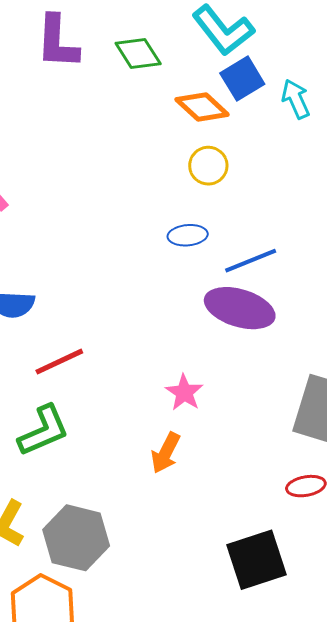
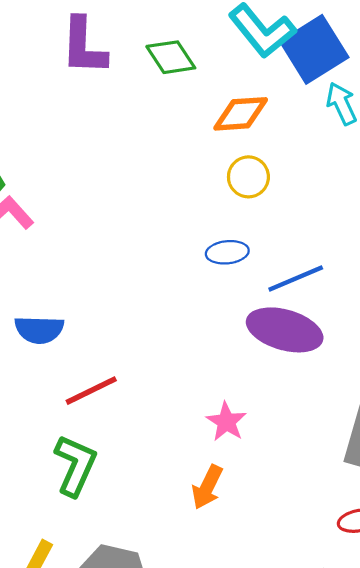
blue square: (242, 79) -> (314, 49), moved, size x1.4
orange diamond: (202, 107) -> (241, 114), turned -46
green L-shape: (44, 431) -> (75, 465), turned -42

